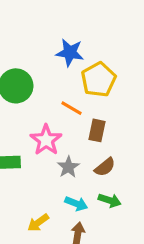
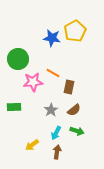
yellow pentagon: (99, 80) -> (75, 31), moved
pink star: (46, 140) -> (33, 82), moved, turned 30
cyan arrow: (76, 204) -> (56, 133), turned 96

